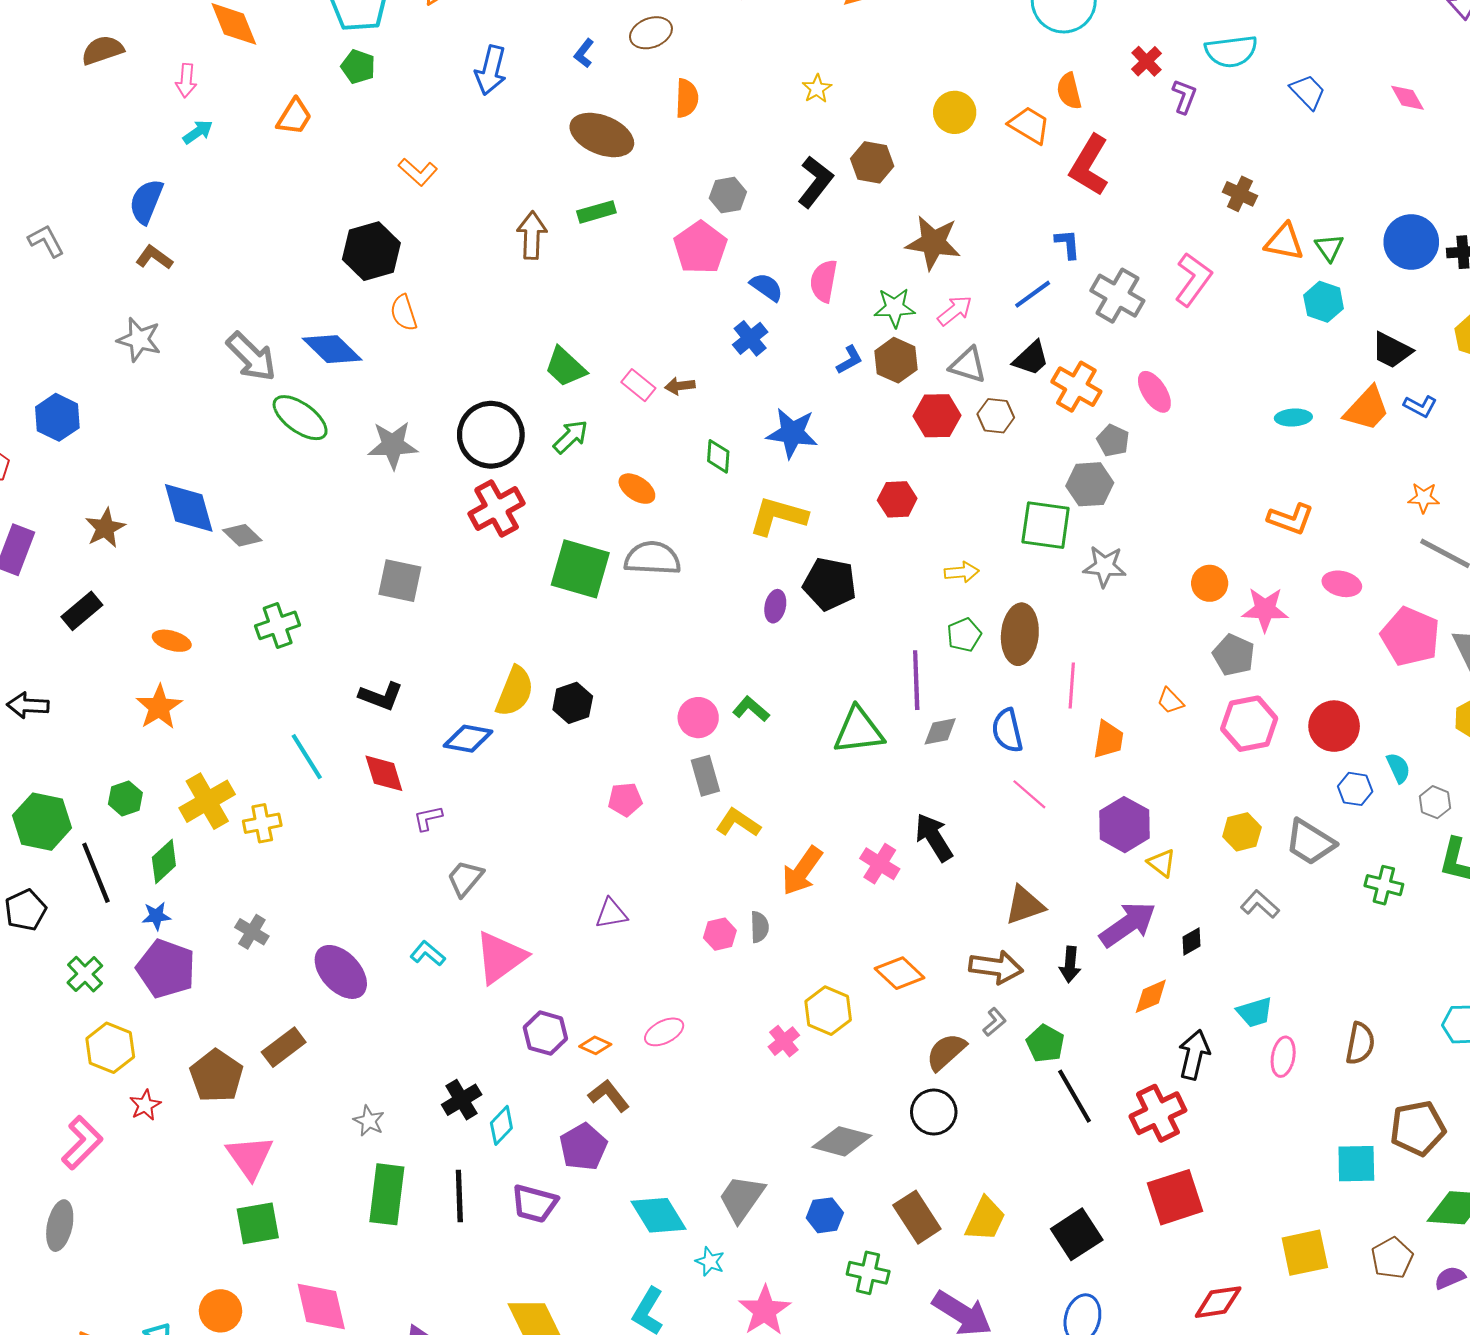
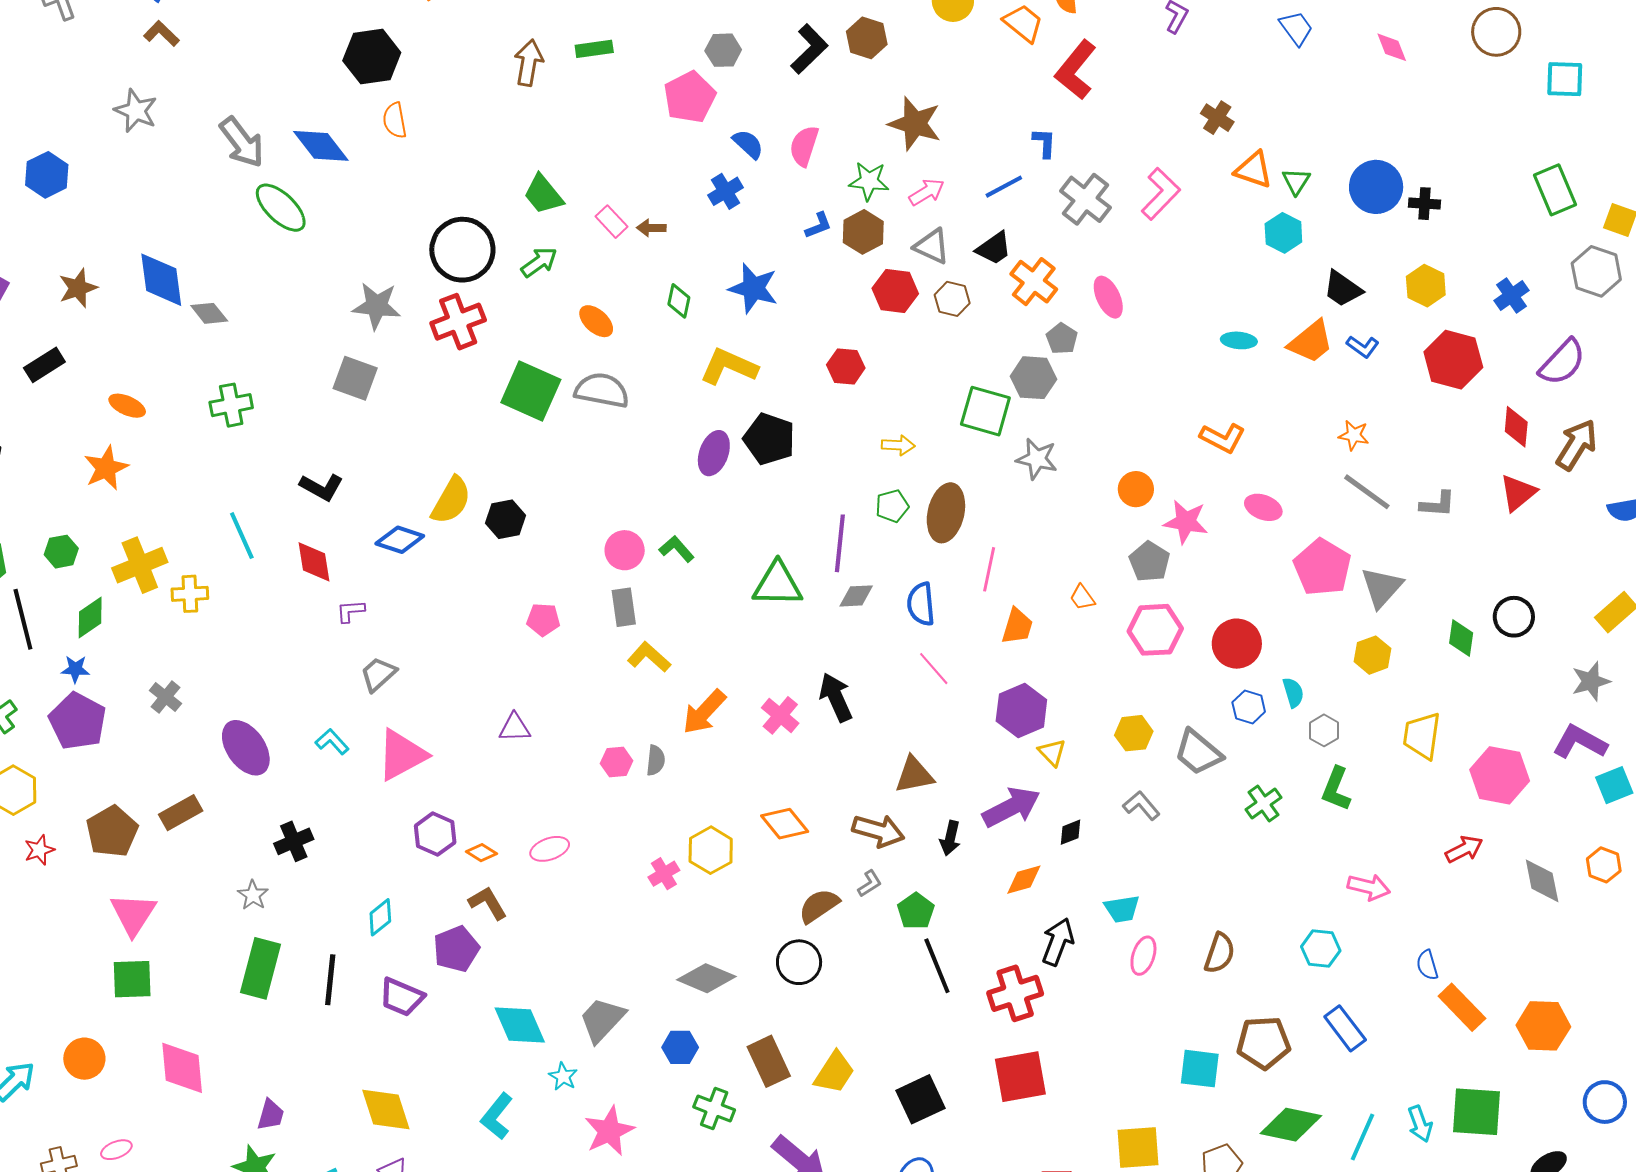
gray star: (393, 445) -> (377, 306), moved
purple ellipse: (775, 606) -> (714, 453), size x1.4
green cross: (1384, 885) -> (1264, 804), turned 33
black cross: (462, 1100) -> (294, 841), moved

